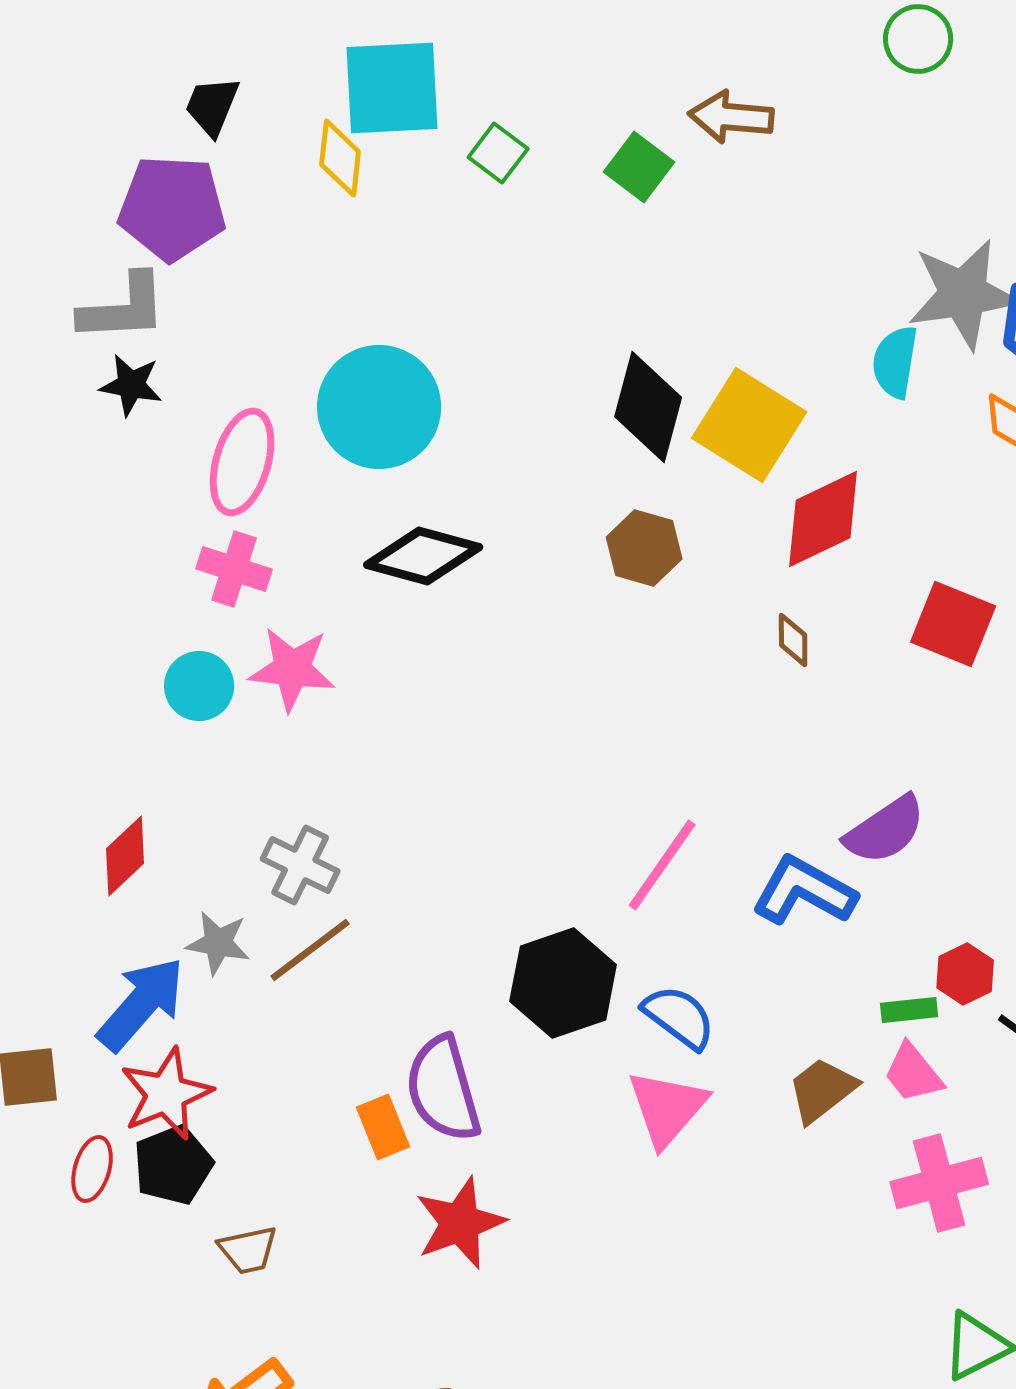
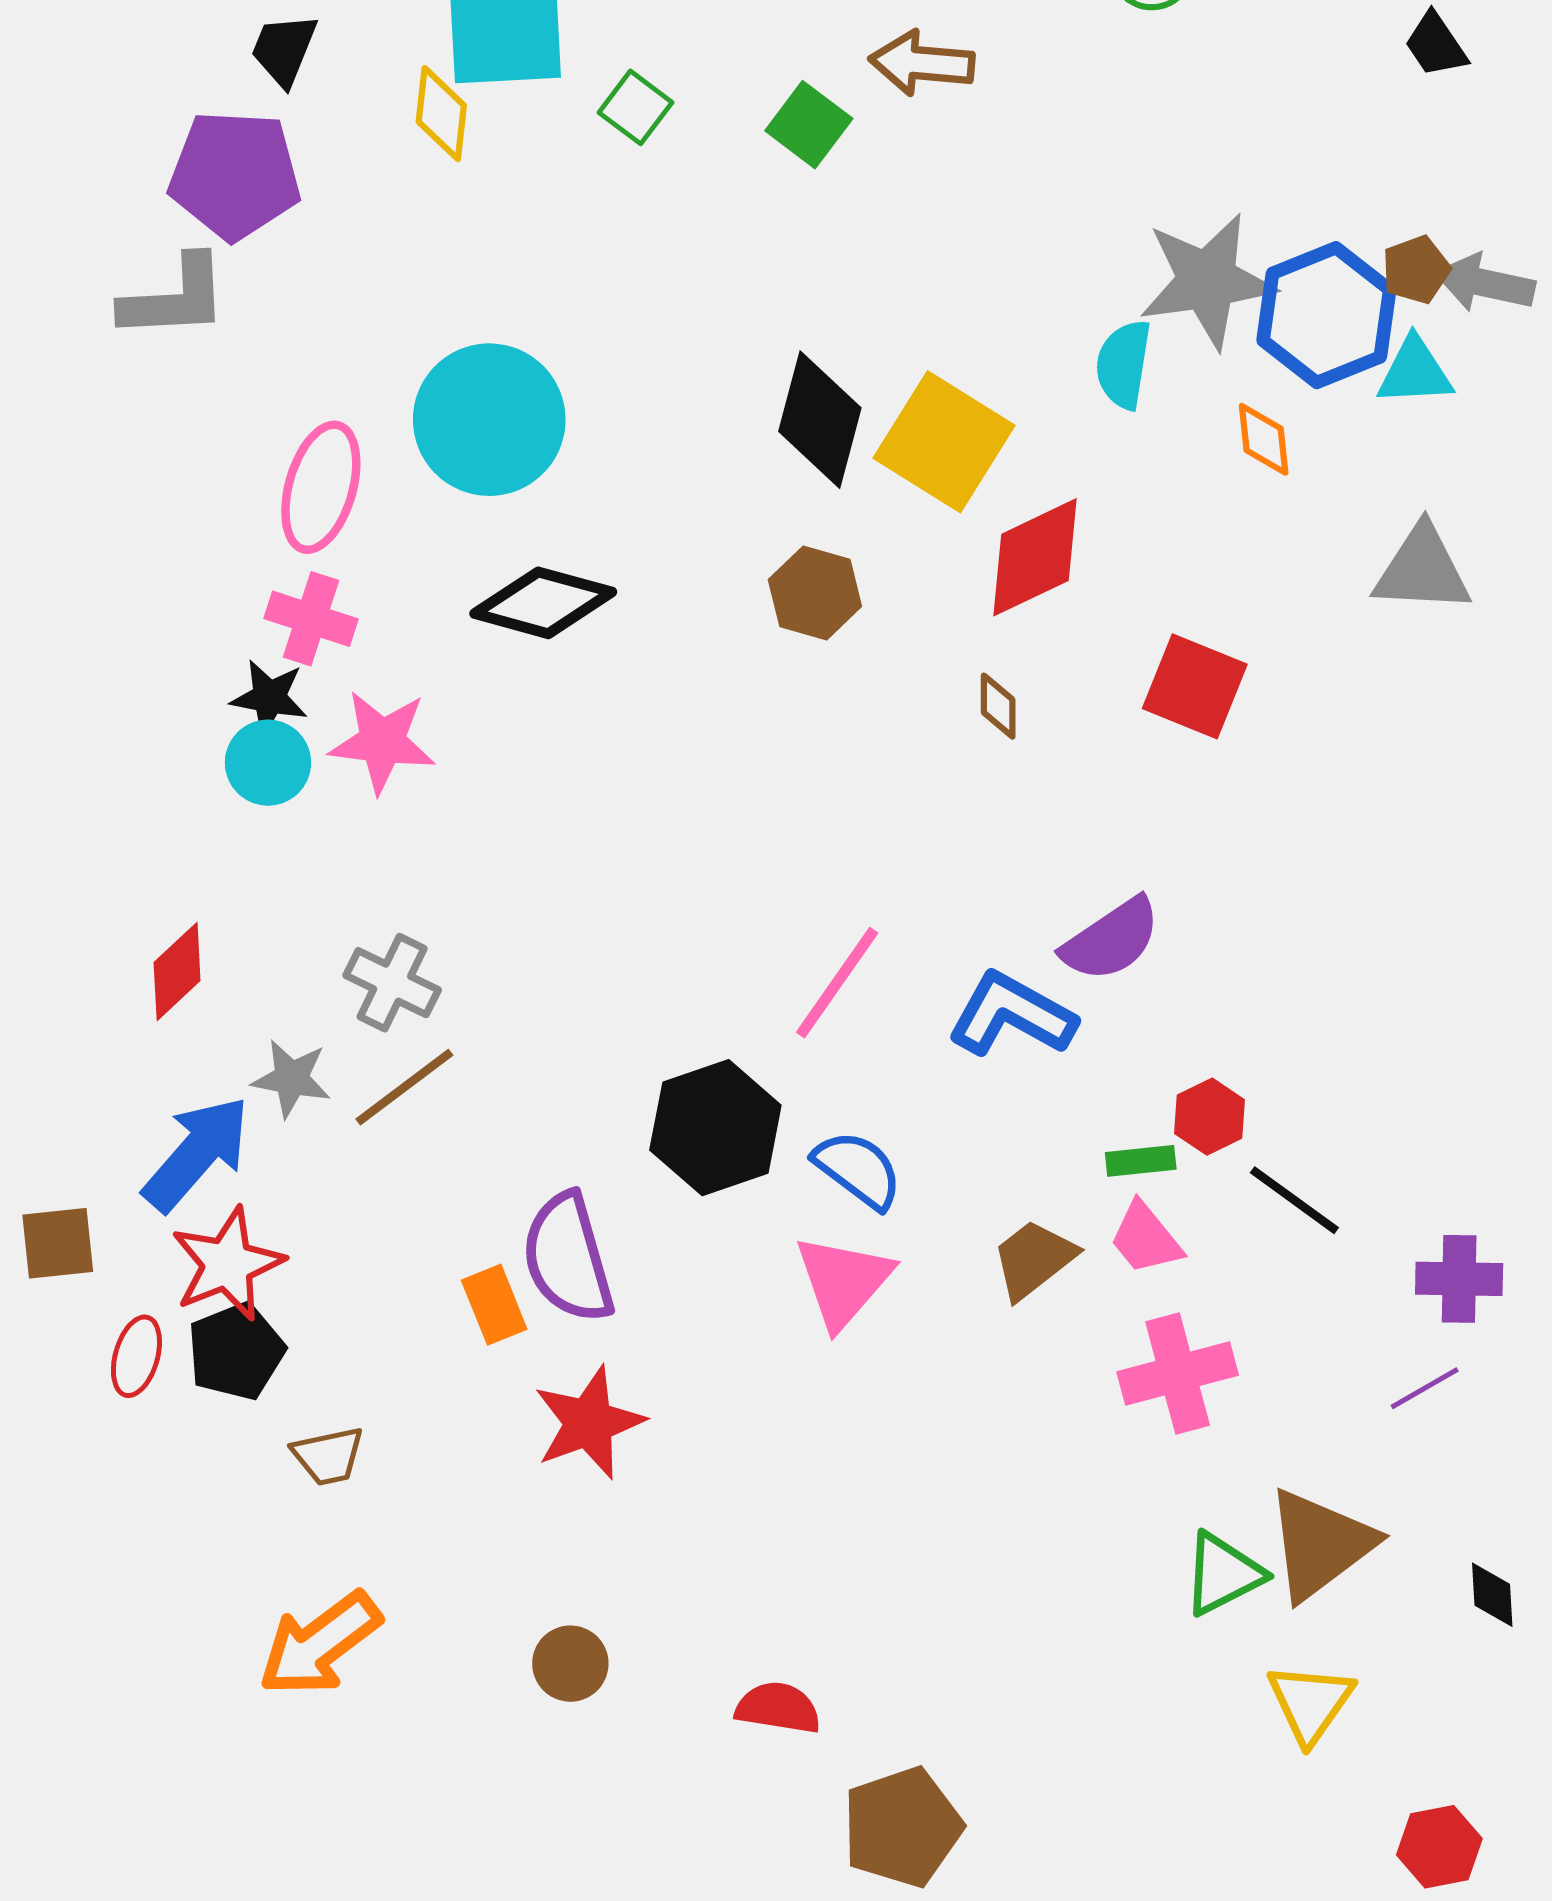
black star: (131, 385) -> (269, 697), moved

